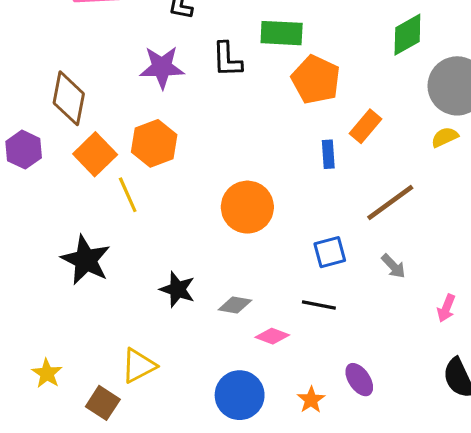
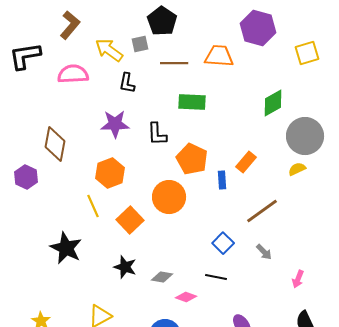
black L-shape: (227, 59) -> (157, 134), moved
orange pentagon: (316, 80) -> (192, 159), moved
orange square: (95, 154) -> (130, 220), moved
orange circle: (247, 207) -> (169, 197), moved
blue square: (330, 252) -> (223, 243), turned -30

